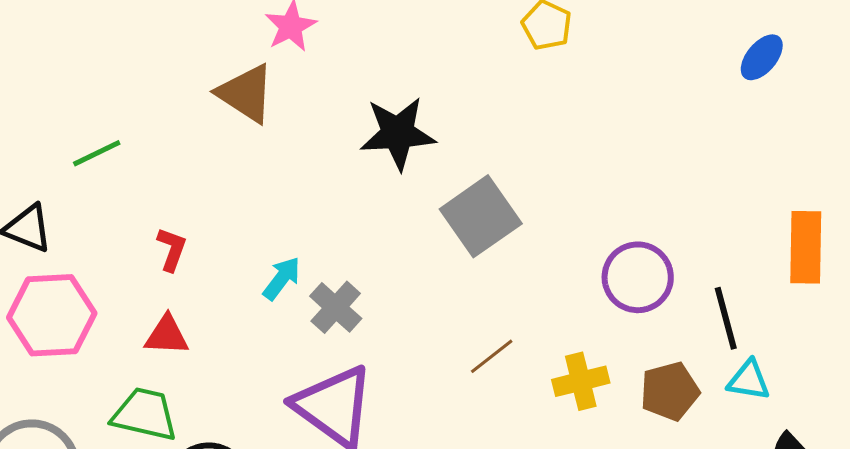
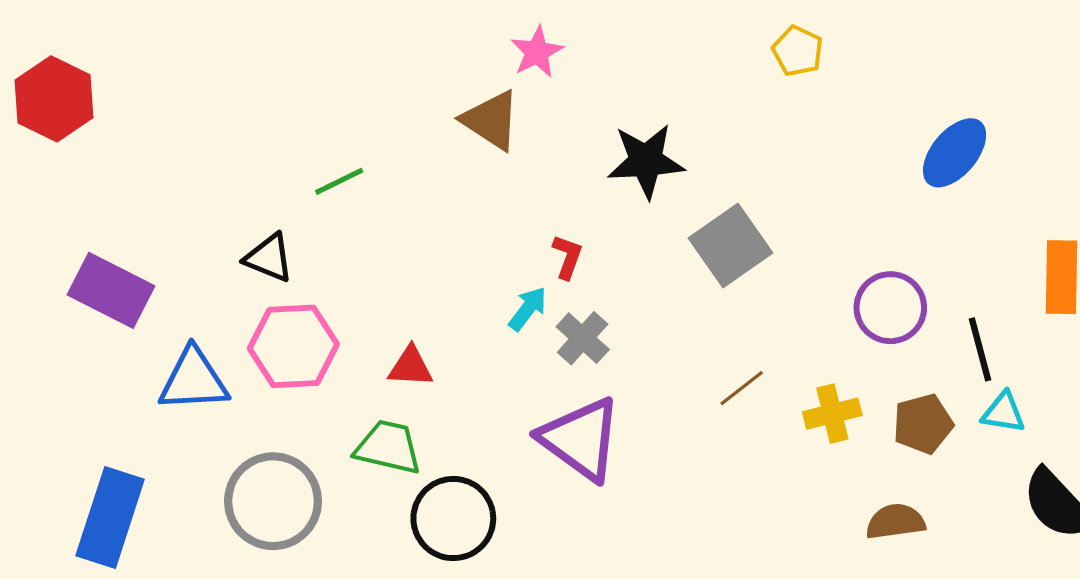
blue ellipse: (762, 57) -> (955, 153), moved, size x1.5
red L-shape: (172, 249) -> (567, 257), moved

